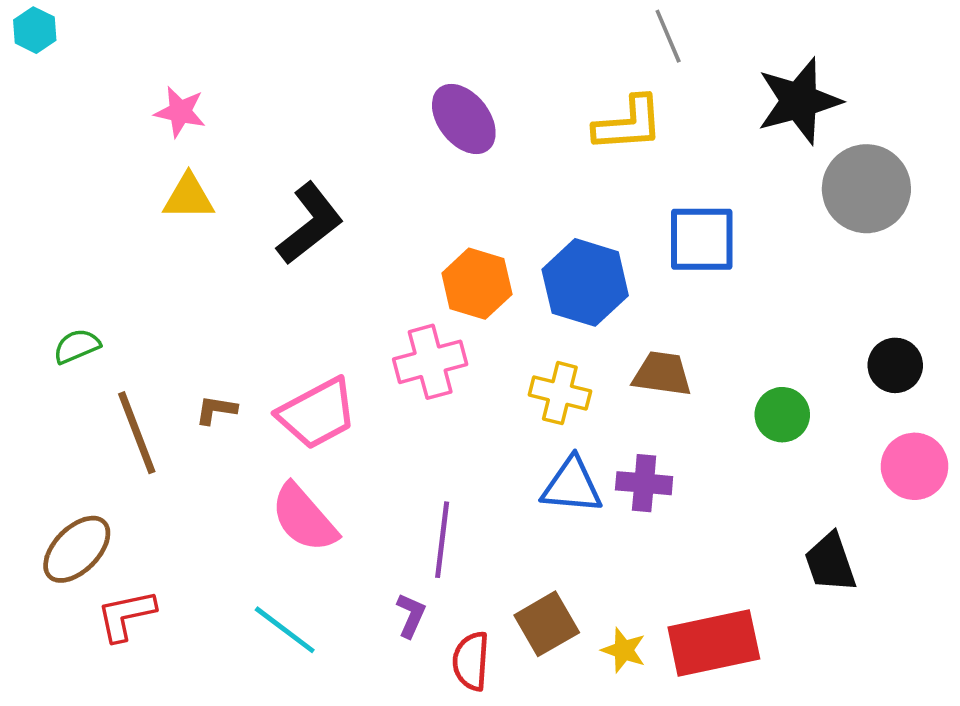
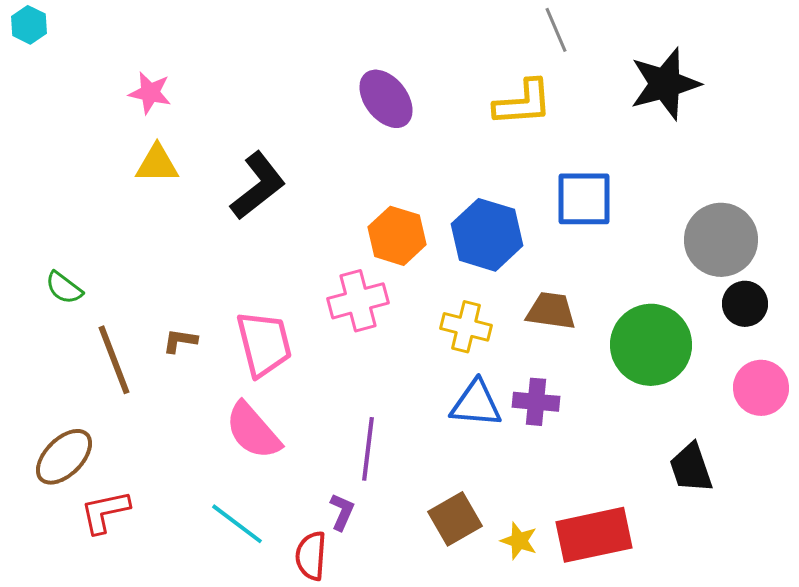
gray circle: (866, 189) -> (721, 240), moved
green semicircle: (77, 346) -> (64, 288), turned -120
pink trapezoid: (317, 413) -> (264, 344), turned -76
green circle: (782, 415) -> (651, 345), size x1.8
red semicircle: (471, 661) -> (311, 556), moved

